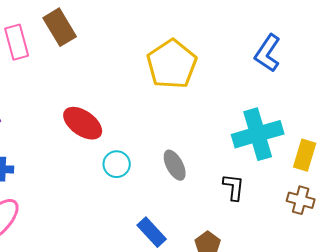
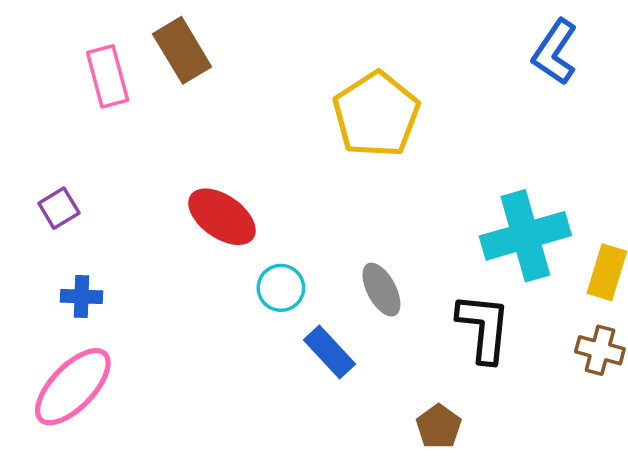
blue L-shape: (268, 53) -> (555, 52), moved
black L-shape: (234, 187) -> (484, 328), size x1.5
blue rectangle: (152, 232) -> (329, 352), moved

